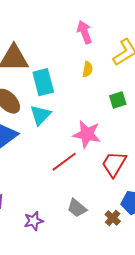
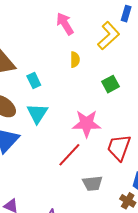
cyan rectangle: (43, 82) -> (34, 81), size x0.6
gray trapezoid: (77, 208) -> (92, 183), moved, turned -35

